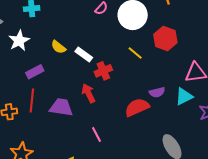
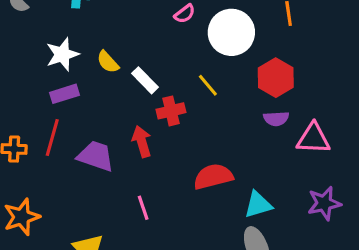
white star: (19, 41) -> (62, 54), moved
yellow line: (135, 53) -> (208, 85), moved
purple semicircle: (157, 92) -> (276, 119), moved
cyan triangle: (184, 96) -> (258, 205), moved

